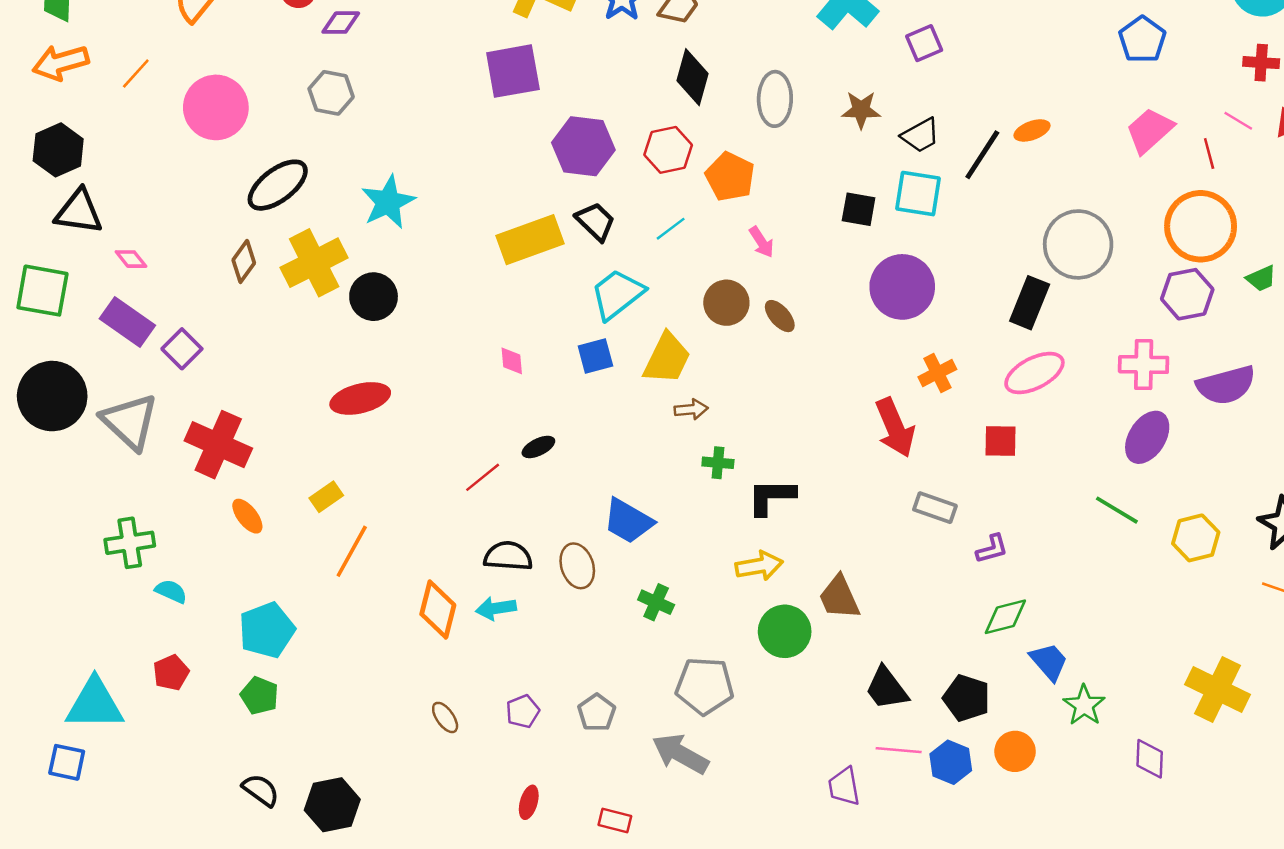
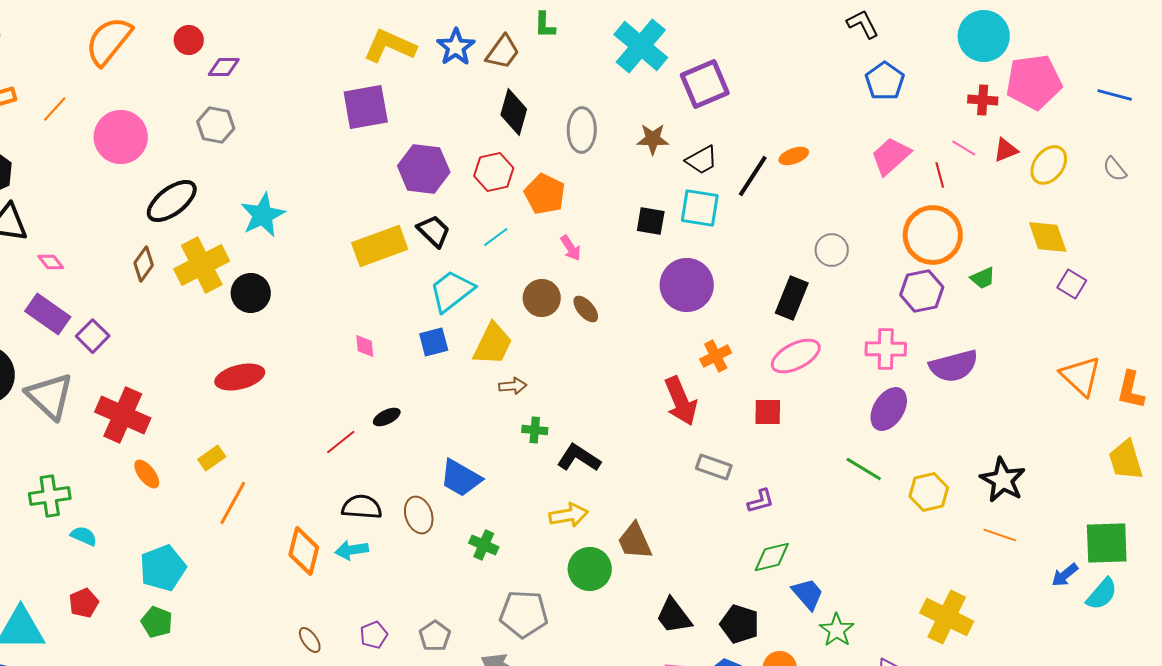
purple square: (924, 43) -> (705, 84), size x1.6
gray circle: (1078, 244) -> (832, 250), size x0.6
black L-shape: (771, 497) -> (579, 458), turned 33

